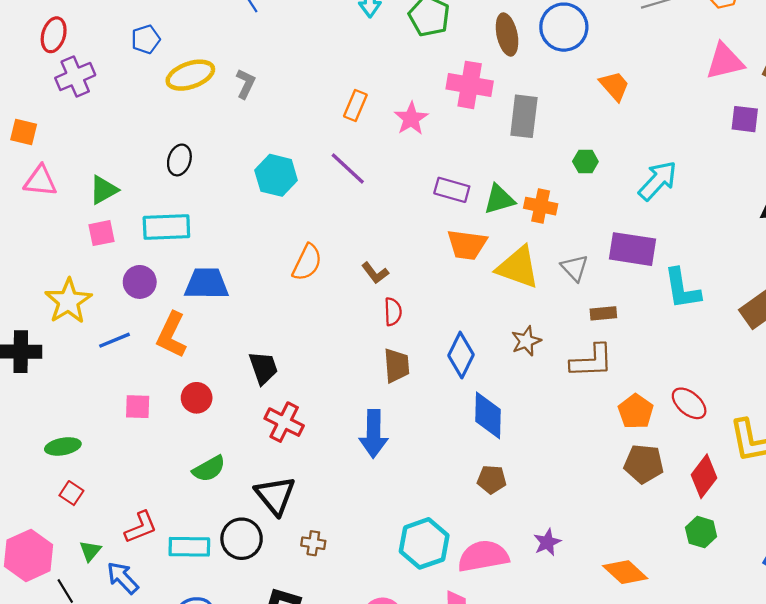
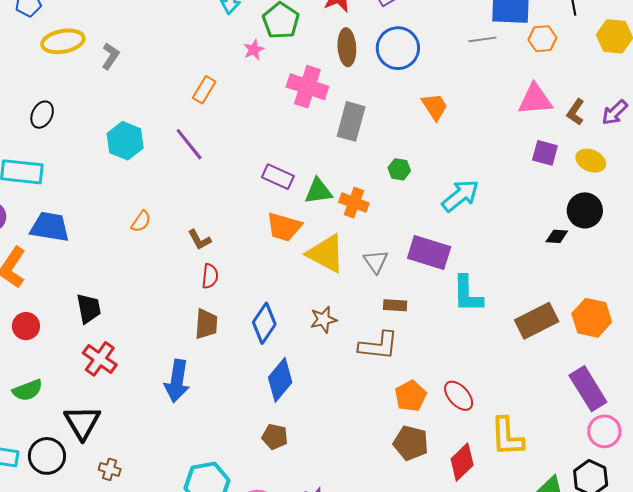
pink star: (411, 119) -> (254, 50), moved, size x0.7
orange semicircle: (307, 262) -> (141, 221), size x0.7
blue diamond: (488, 415) -> (280, 380), turned 30

